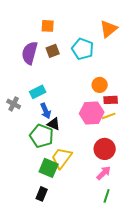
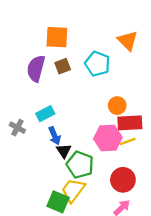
orange square: (48, 26) -> (57, 37), size x1.5
orange triangle: (109, 29) -> (128, 41), turned -36
red rectangle: (111, 100) -> (130, 123), size x1.5
black triangle: (54, 124) -> (64, 151), turned 32
green pentagon: (42, 136) -> (80, 165), moved

